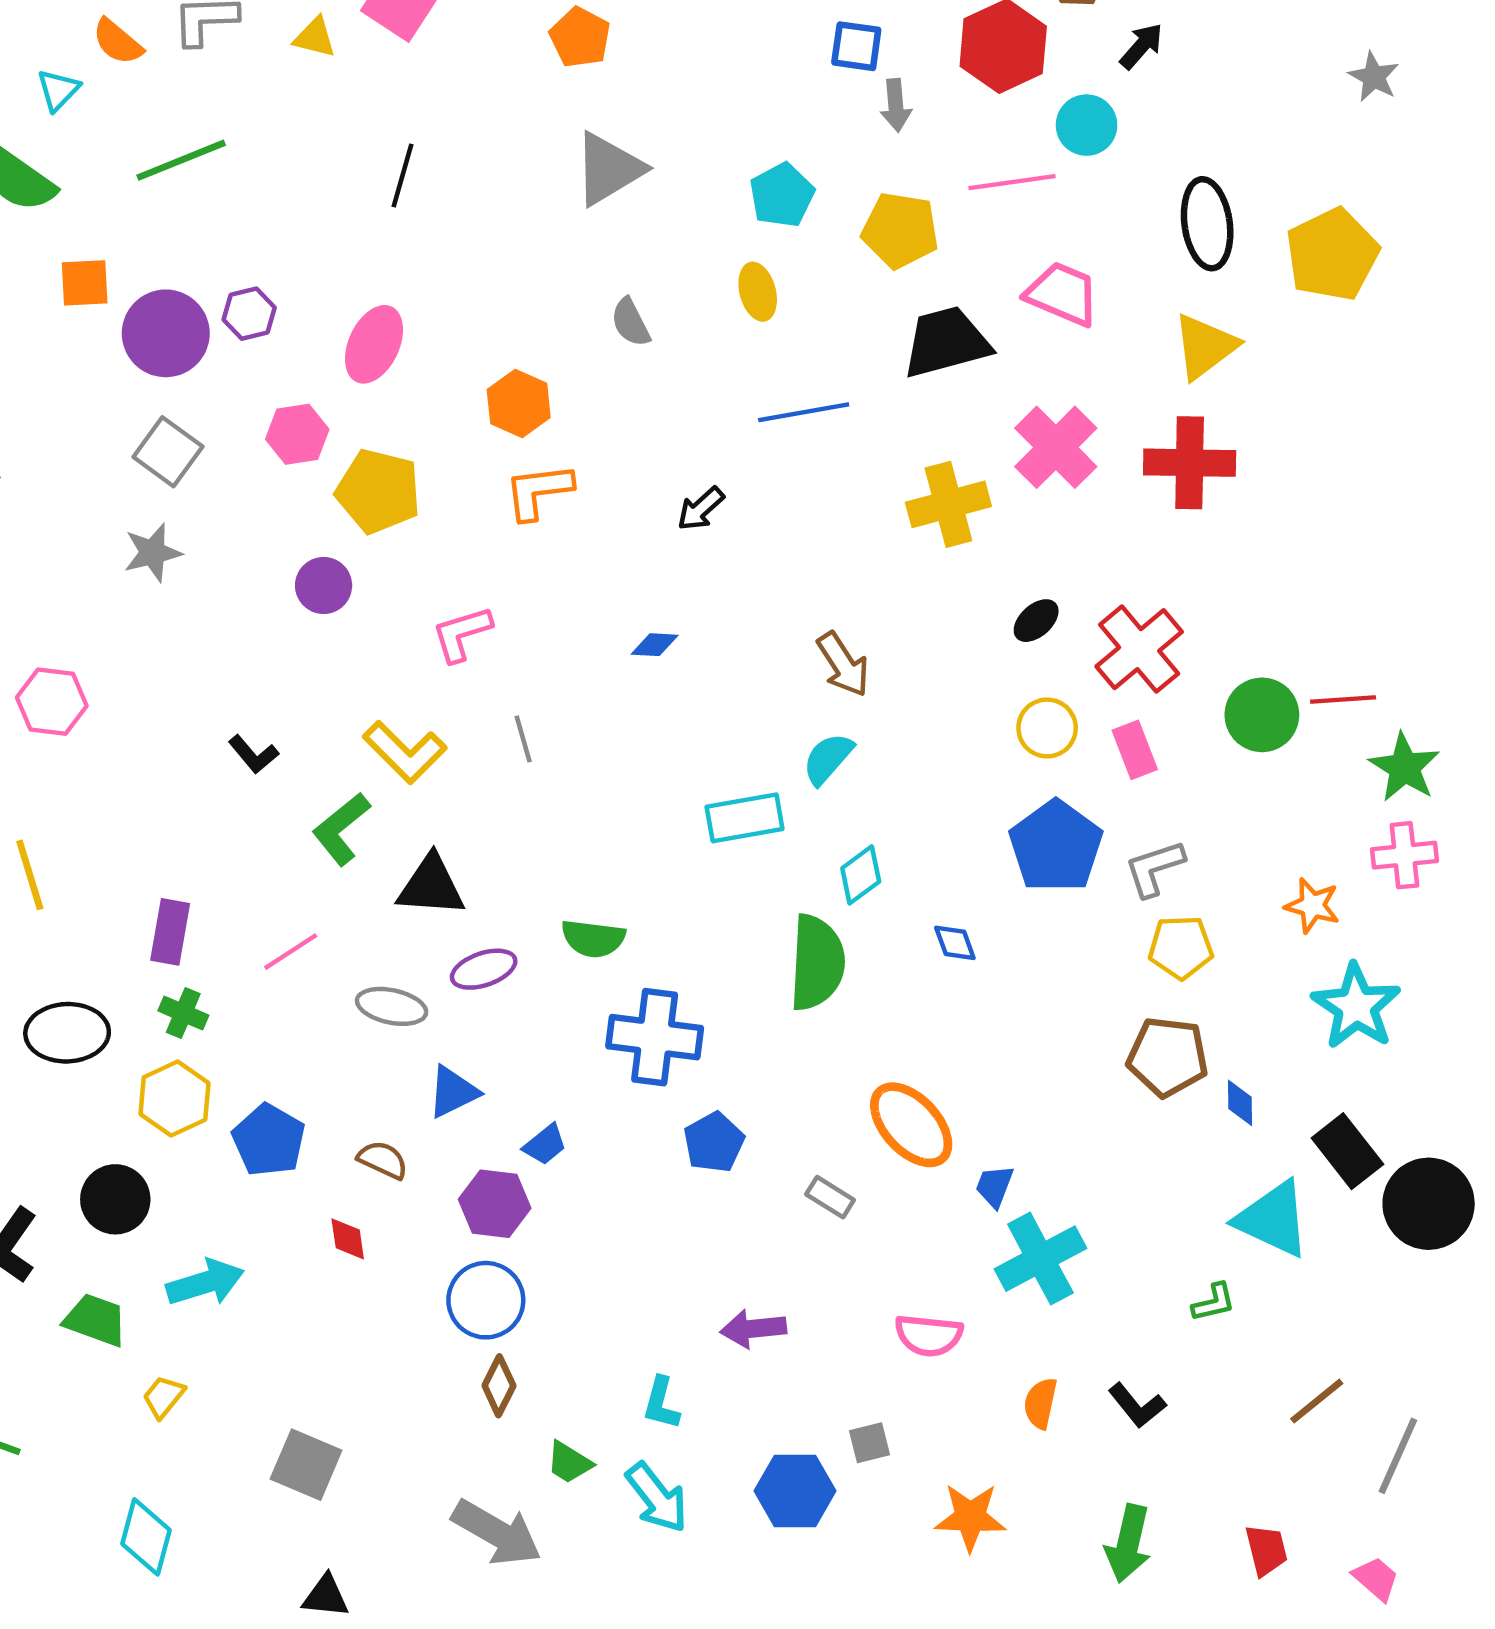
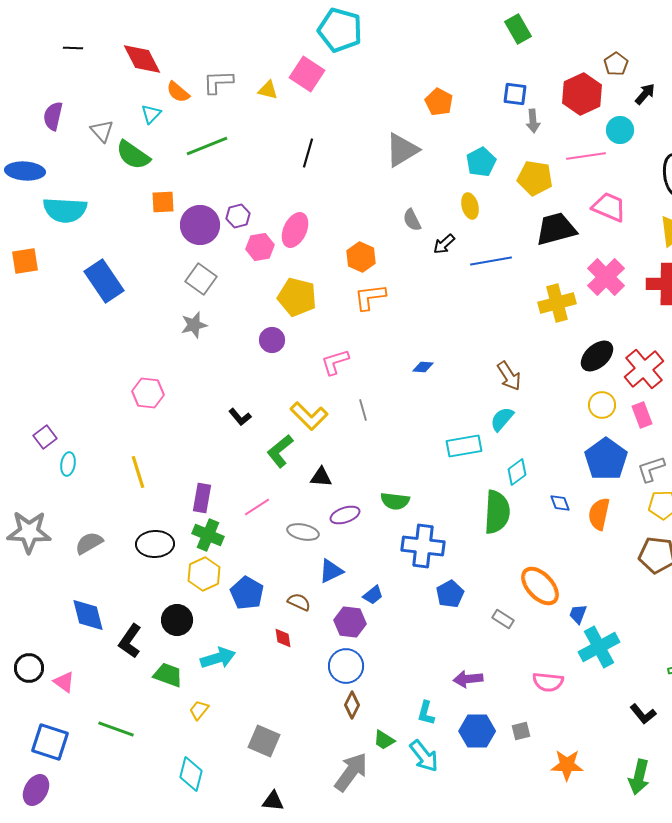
orange pentagon: (580, 37) -> (439, 102), moved
pink hexagon: (297, 434) -> (260, 247), moved
black arrow: (701, 509) -> (444, 244), moved
black ellipse: (1036, 621) -> (597, 356), size x1.6
black triangle: (431, 886) -> (321, 477), size x0.7
green cross: (183, 1013) -> (208, 535), size x1.4
orange semicircle: (1040, 1403) -> (599, 514), moved, size x1.4
blue hexagon: (795, 1491) -> (477, 731), moved
gray arrow: (497, 1533) -> (351, 772), turned -84

